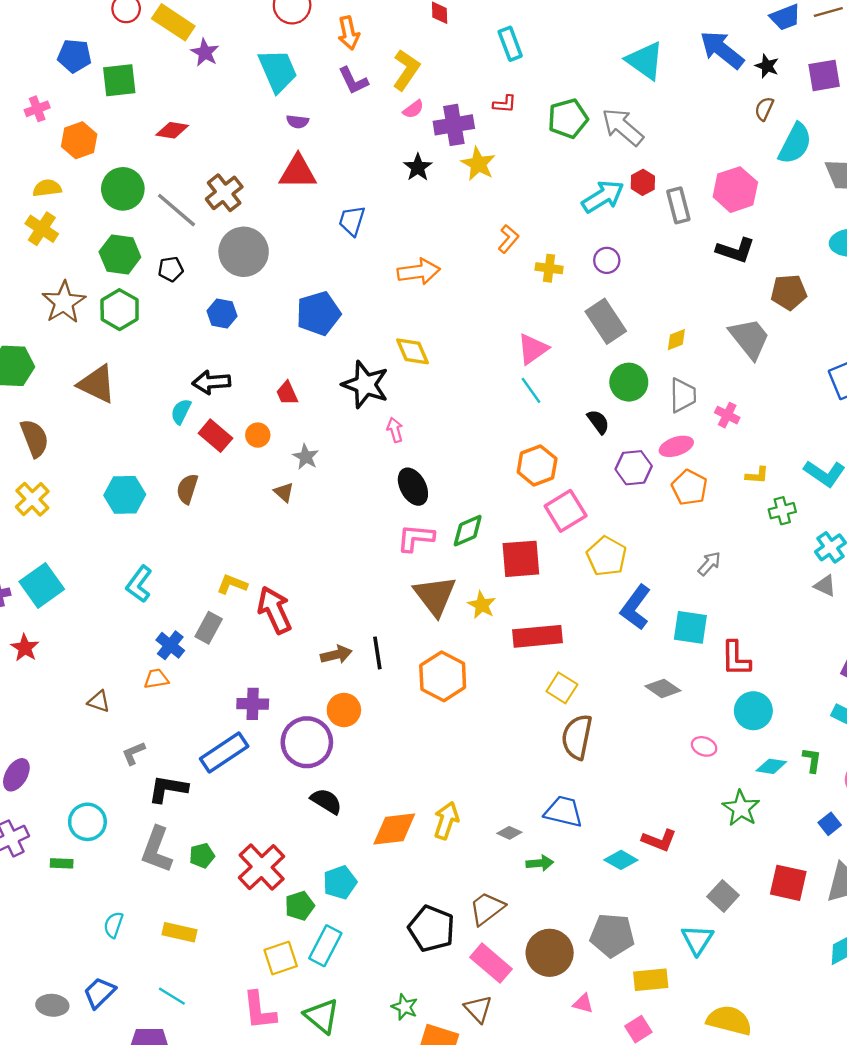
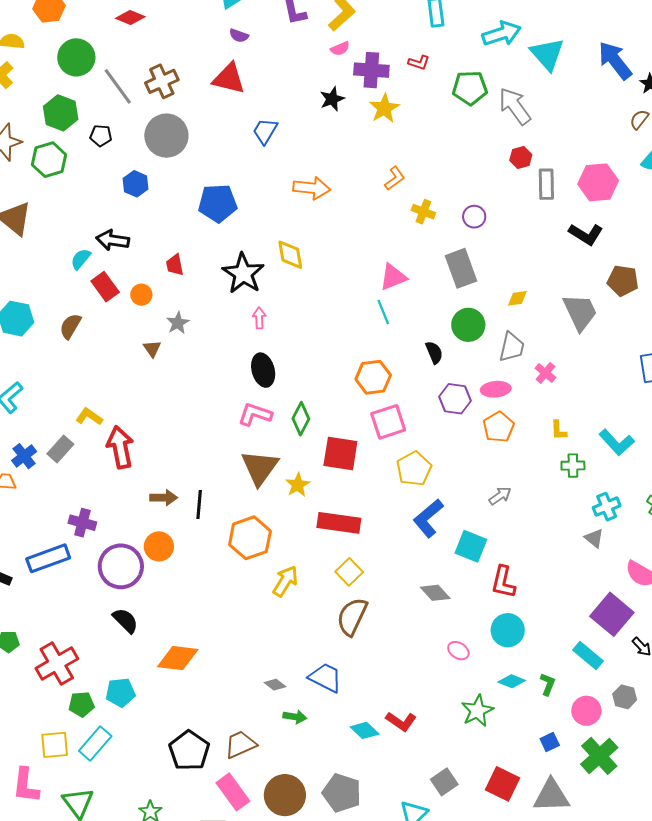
cyan arrow: (603, 197) -> (502, 34), moved
yellow L-shape: (757, 475) -> (559, 430), turned 70
green diamond: (468, 531) -> (301, 419), turned -52
yellow arrow: (446, 821) -> (285, 581), moved

